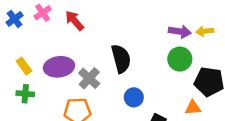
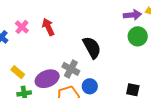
red arrow: (74, 21) -> (48, 27), turned 30
purple ellipse: (59, 67) -> (47, 79), moved
blue circle: (134, 97) -> (90, 86), moved

